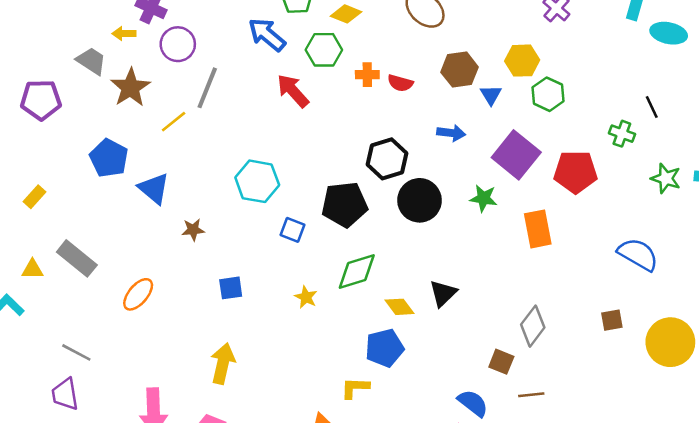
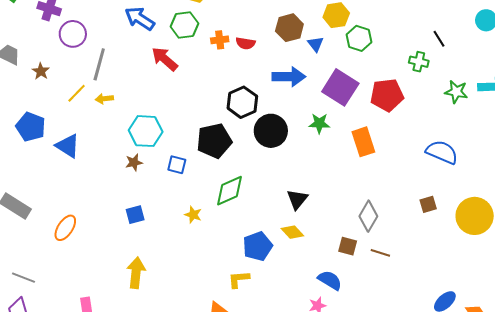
yellow arrow: (124, 33) -> (104, 99), moved
brown star: (130, 88) -> (41, 71), size x0.6
blue arrow: (451, 133) -> (289, 77), size x1.5
brown star: (193, 230) -> (134, 162), moved
yellow diamond: (400, 307) -> (292, 232), moved
brown line: (531, 395) -> (380, 253), moved, turned 30

